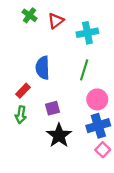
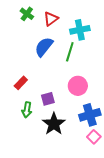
blue semicircle: (43, 68) -> (44, 47), moved, turned 40
green line: (84, 70) -> (70, 52), moved
pink circle: (97, 99) -> (78, 86), moved
green arrow: (21, 115) -> (27, 110), moved

